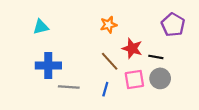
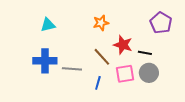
cyan triangle: (41, 27) -> (48, 25), moved
gray line: (69, 87) -> (72, 69), moved

